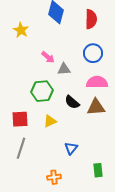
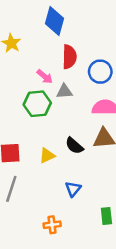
red semicircle: (91, 19) -> (69, 57), moved
green hexagon: (42, 91) -> (37, 104), moved
black semicircle: (72, 102) -> (74, 146), moved

